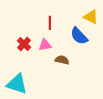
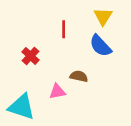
yellow triangle: (91, 17) -> (103, 17), moved, turned 35
pink triangle: (45, 45) -> (57, 92), moved

